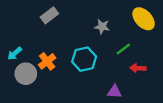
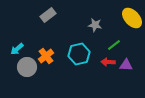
red arrow: (138, 68) -> (108, 62), moved
purple triangle: (114, 92) -> (126, 65), moved

